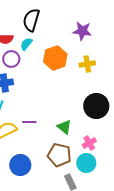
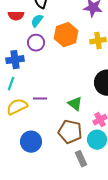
purple circle: (11, 59) -> (36, 43), moved

